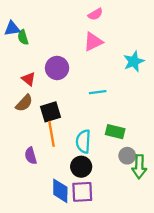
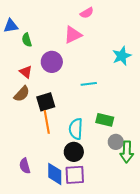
green semicircle: (23, 37) -> (27, 40), moved
pink triangle: (93, 42) -> (73, 35), moved
purple semicircle: (31, 156) -> (25, 166), moved

